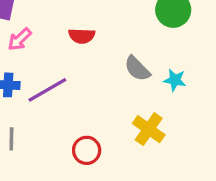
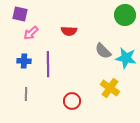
cyan star: (175, 80) -> (126, 58), size x1.5
purple line: (47, 90) -> (48, 64), turned -60

